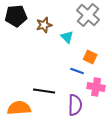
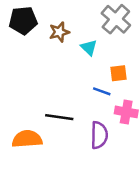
orange square: (90, 57) -> (118, 73), turned -32

